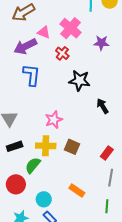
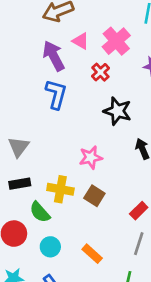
purple arrow: (25, 46) -> (54, 56), turned 80
pink star: (54, 120) -> (91, 157), moved
green semicircle: (33, 165) -> (40, 212), turned -90
cyan circle: (44, 199) -> (50, 247), moved

